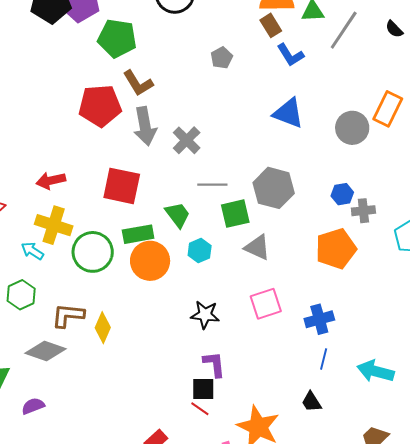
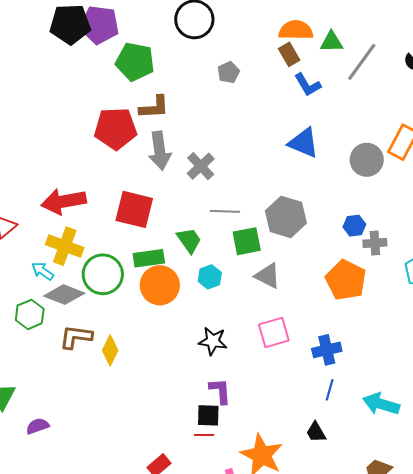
gray pentagon: (222, 58) -> (229, 72), moved
brown L-shape: (138, 83) -> (154, 107), turned -64
red arrow: (51, 180) -> (64, 201), size x1.5
orange pentagon: (336, 249) -> (346, 280), turned -30
gray diamond: (46, 351) -> (64, 295), moved
red line: (200, 409) -> (204, 435), turned -36

